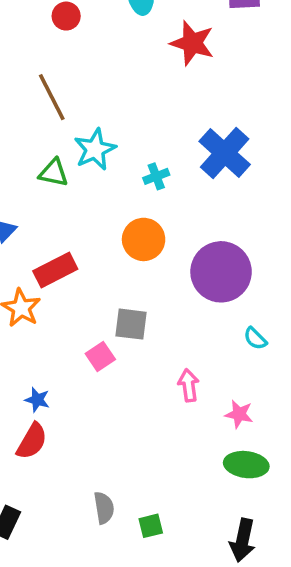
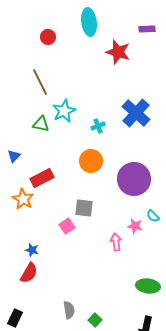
pink star: (239, 414) -> (135, 226), moved
green square: (151, 526) -> (95, 320), turned -32

